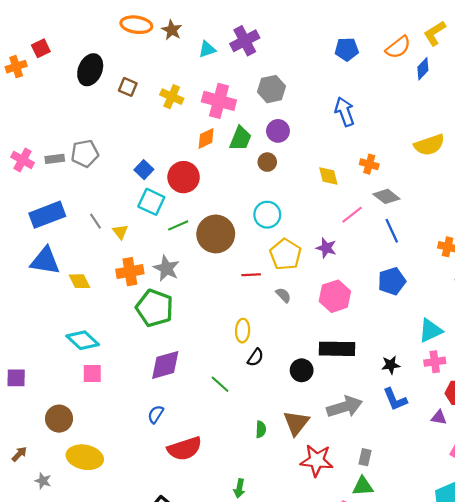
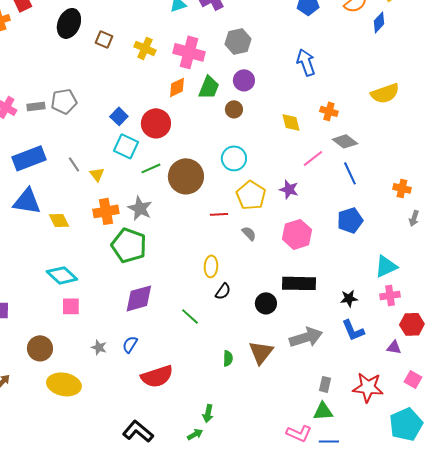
red star: (317, 460) -> (368, 387), moved
gray star: (43, 481) -> (99, 347), moved

